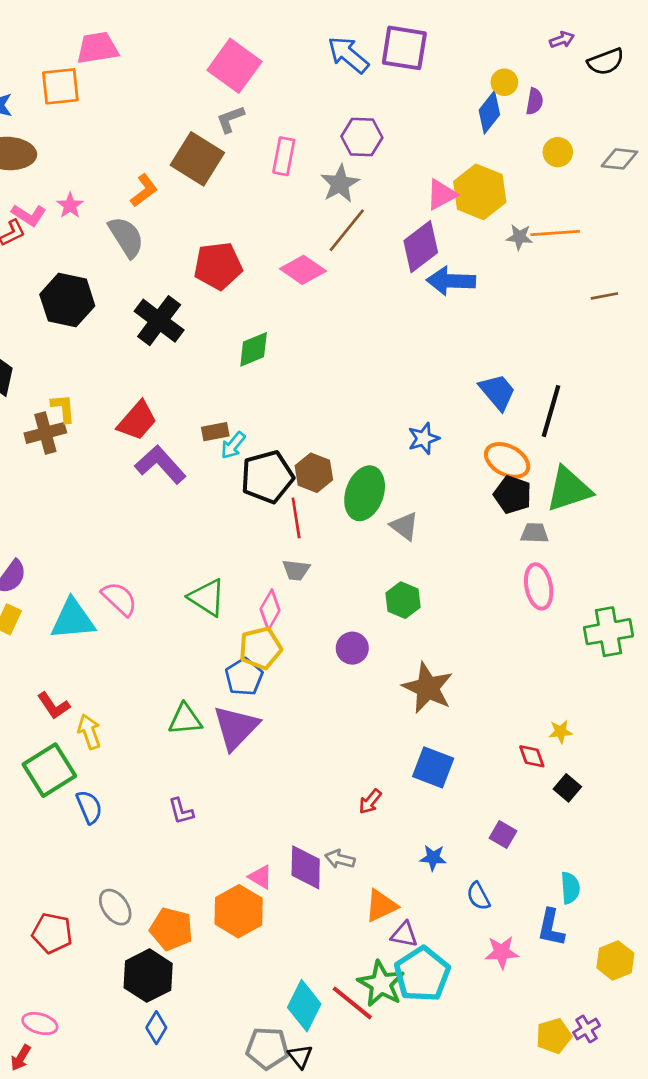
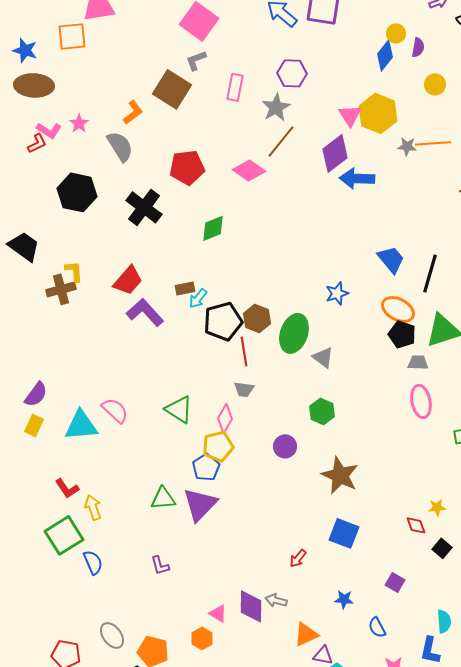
pink triangle: (441, 195) -> (350, 115), turned -35
orange hexagon: (239, 911) -> (202, 638), size x0.6

